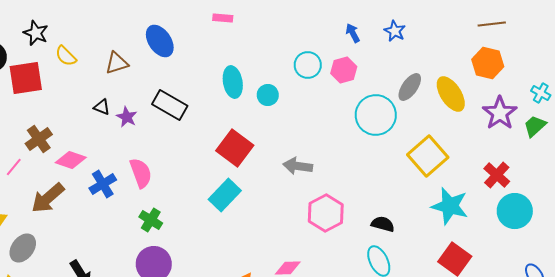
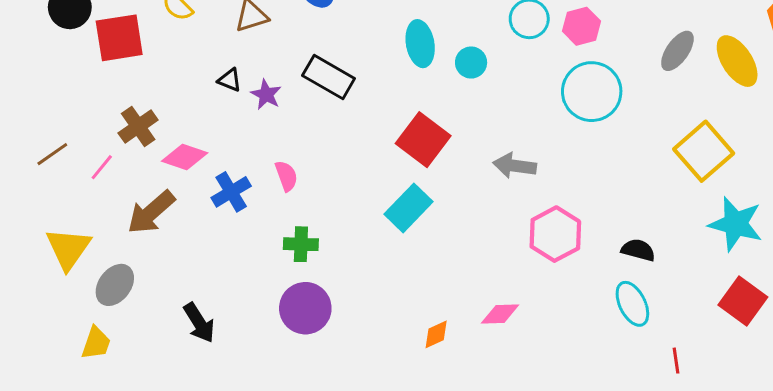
cyan circle: (376, 115) -> (592, 92), moved
pink semicircle: (141, 173) -> (286, 176), size x0.7
green cross: (151, 220) -> (301, 244), turned -30

